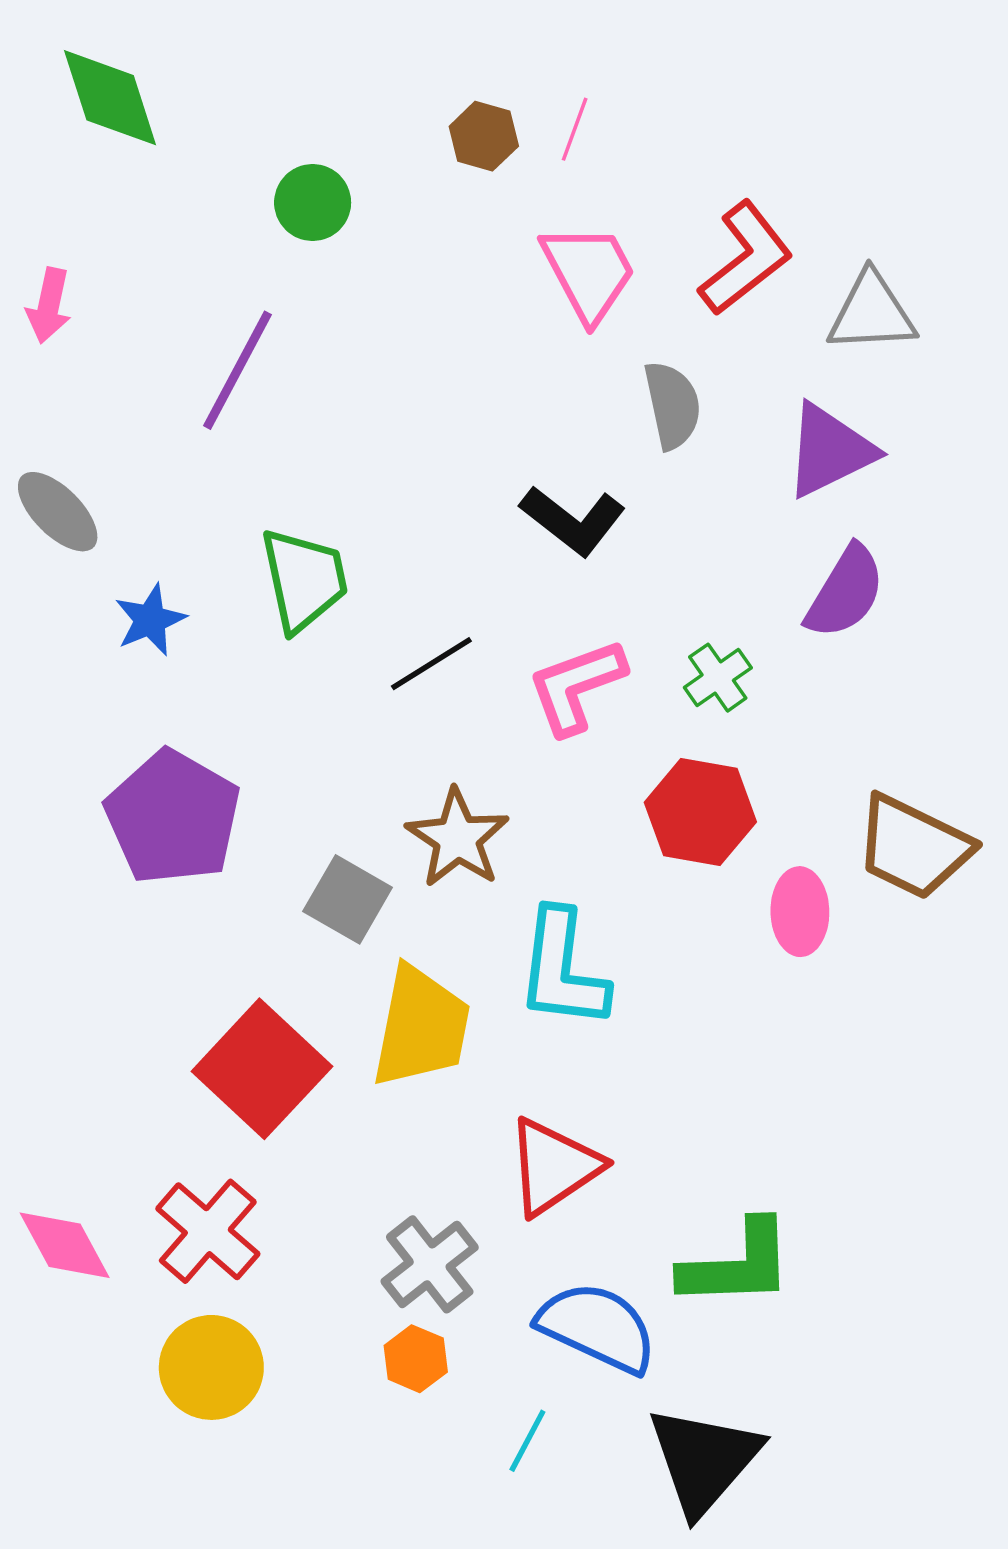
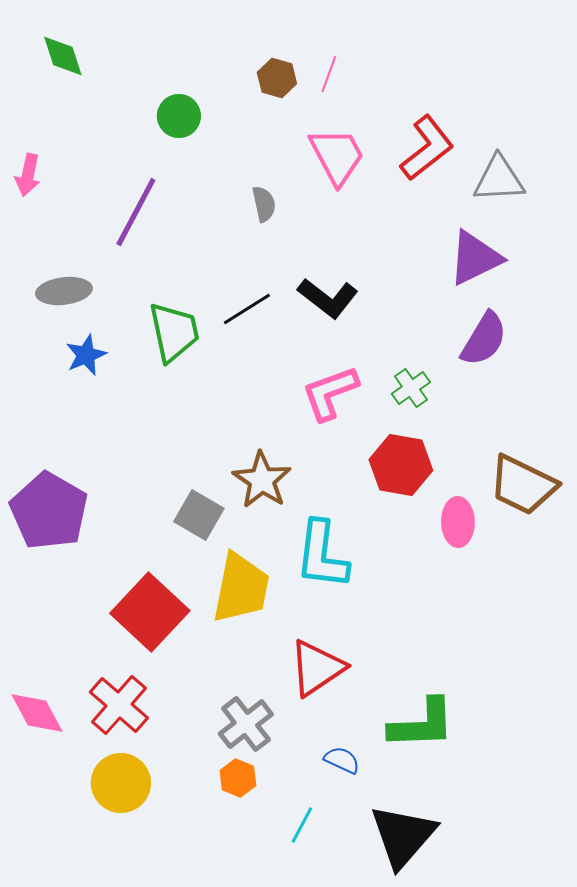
green diamond: (110, 98) -> (63, 56), size x0.7
gray semicircle: (672, 405) -> (264, 204), moved, size x0.7
gray ellipse: (58, 512) -> (64, 291), moved, turned -52
black line: (431, 664) -> (247, 309), moved
purple pentagon: (173, 817) -> (49, 511), moved
blue semicircle: (597, 1327) -> (342, 760), size x0.5

